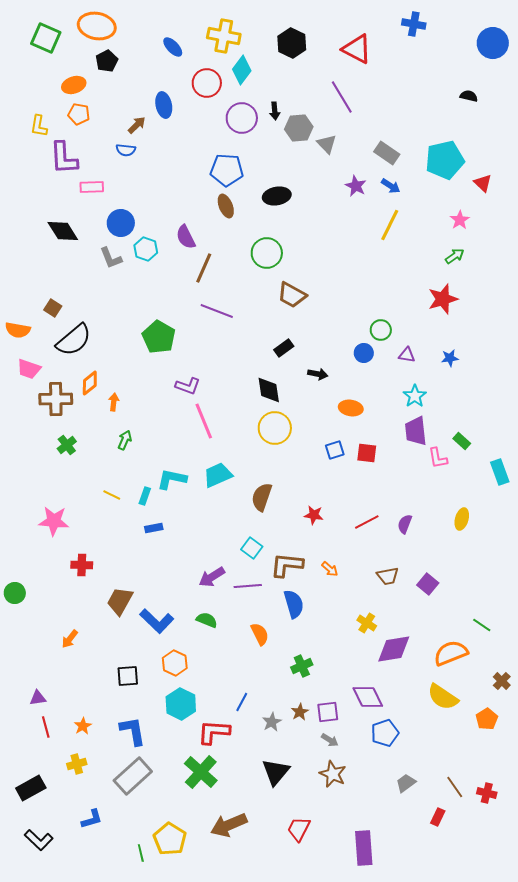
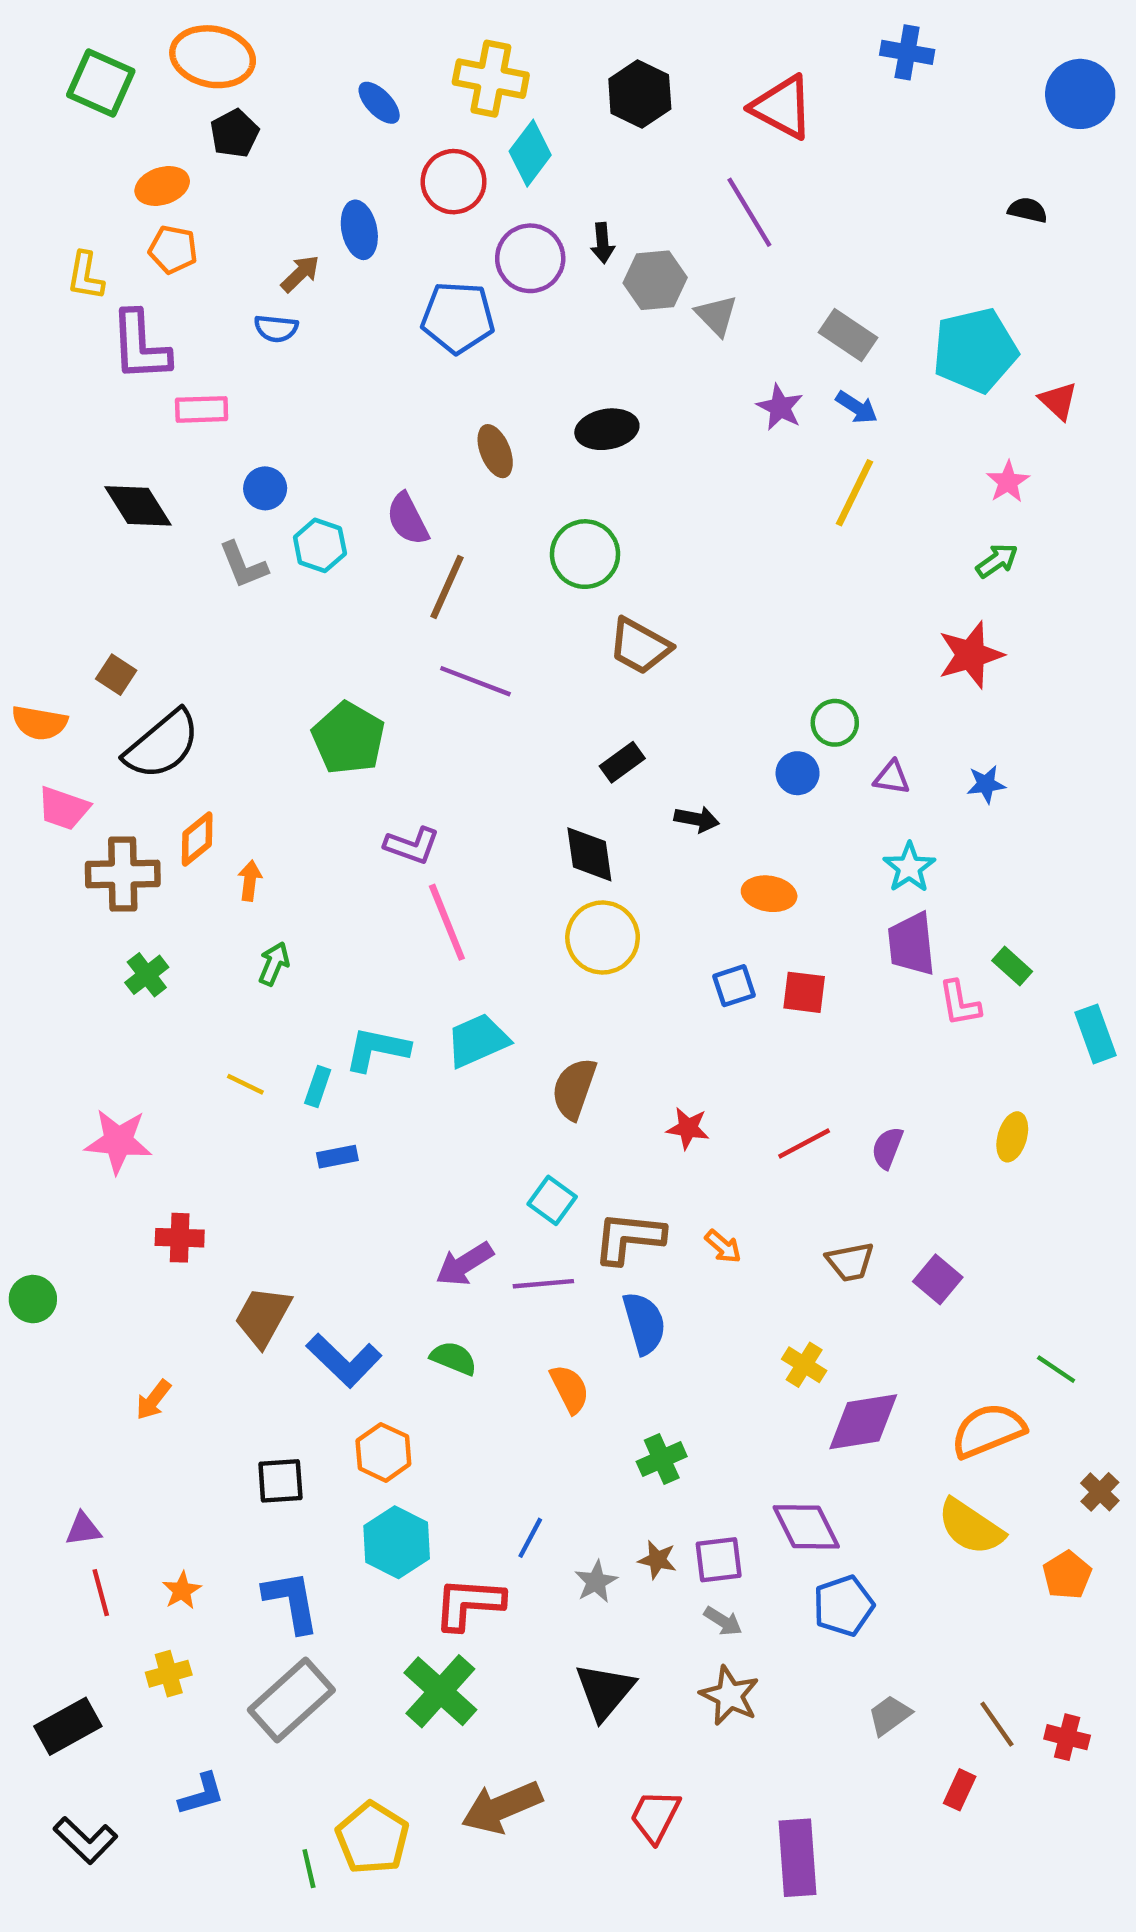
blue pentagon: (227, 170) -> (458, 317), moved
blue circle: (121, 223) -> (265, 488), size x0.7
brown star: (300, 712) -> (657, 1560), turned -30

